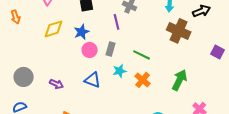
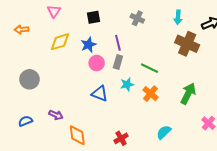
orange arrow: (16, 17) -> (21, 29), turned 104
purple line: (117, 22) -> (118, 43), moved
gray circle: (24, 77) -> (29, 79), moved
purple arrow: (57, 84) -> (56, 115), moved

